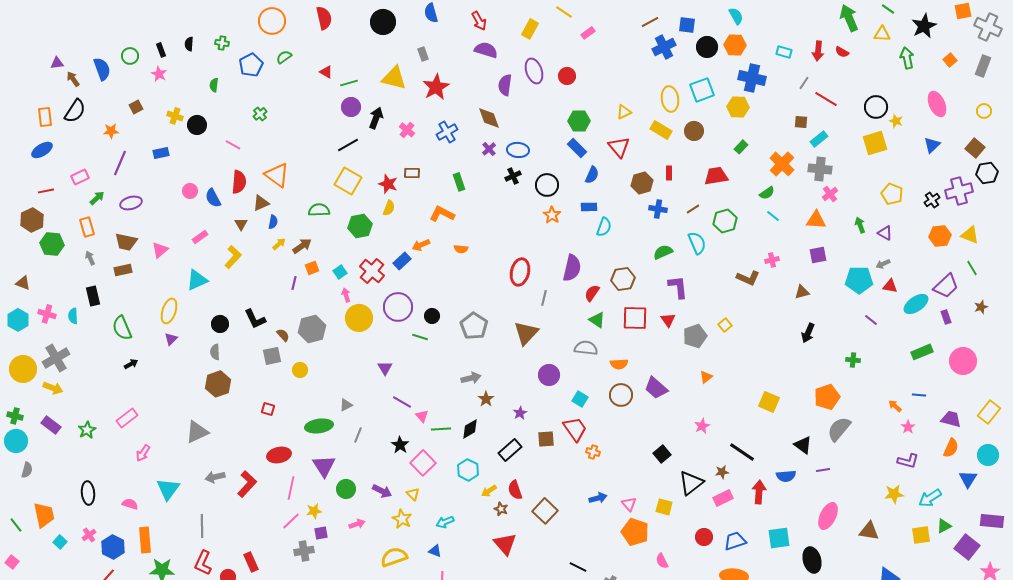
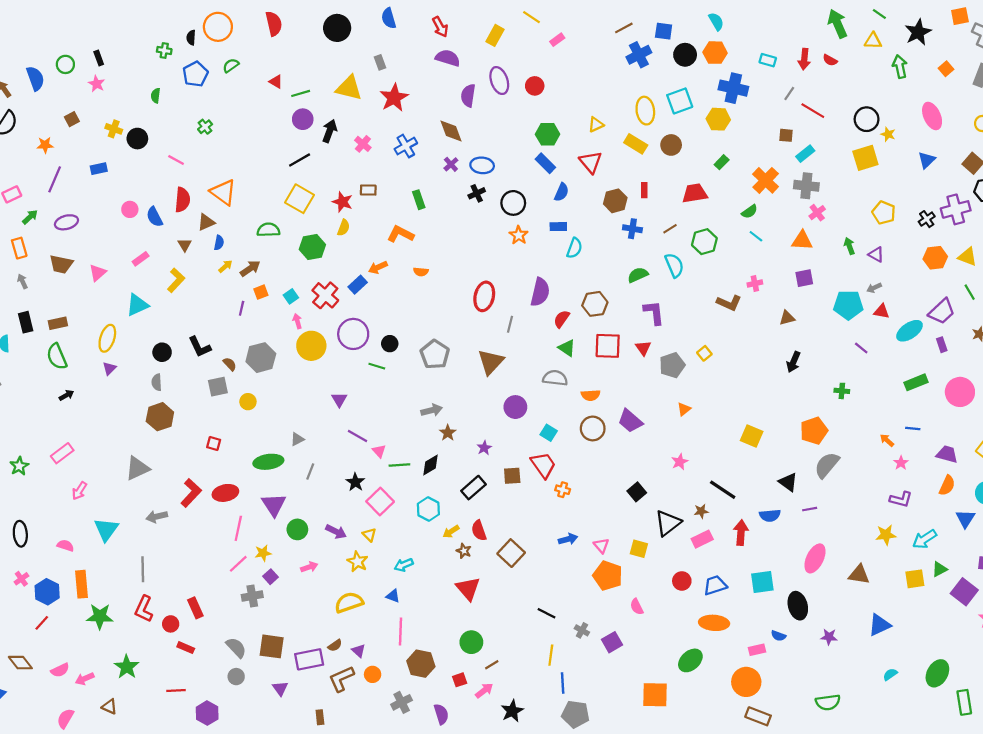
black semicircle: (189, 44) -> (191, 38), moved
brown rectangle: (123, 270) -> (58, 323), moved
red L-shape: (247, 484) -> (191, 493), moved
purple square: (321, 533) -> (271, 577), turned -32

